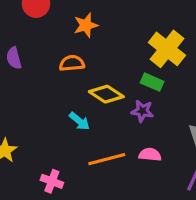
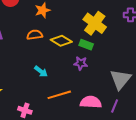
yellow diamond: (106, 94) -> (61, 41), moved
pink semicircle: (150, 155) -> (91, 102), moved, size x1.5

